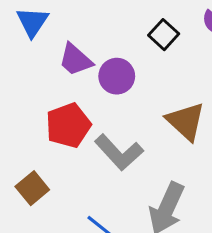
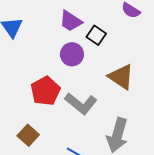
black square: (164, 35) -> (96, 35), moved
purple trapezoid: (75, 60) -> (71, 21), moved

